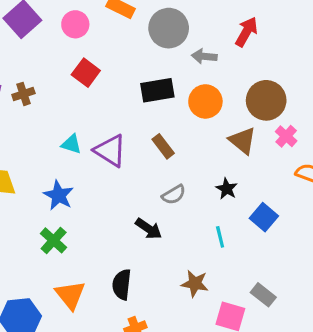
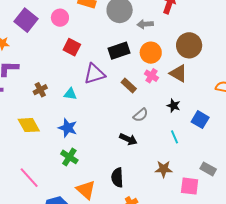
brown cross: (23, 94) -> (40, 90), moved
pink cross: (286, 136) -> (151, 76), moved
purple triangle: (110, 151) -> (94, 74), moved, turned -40

